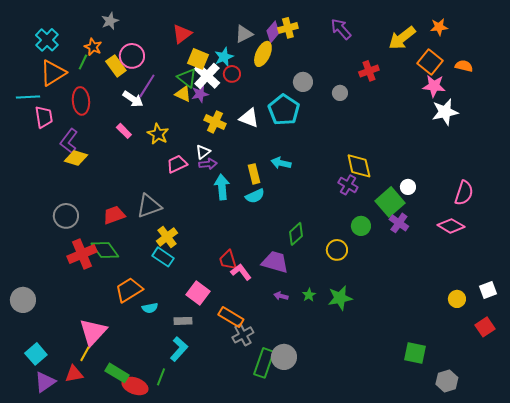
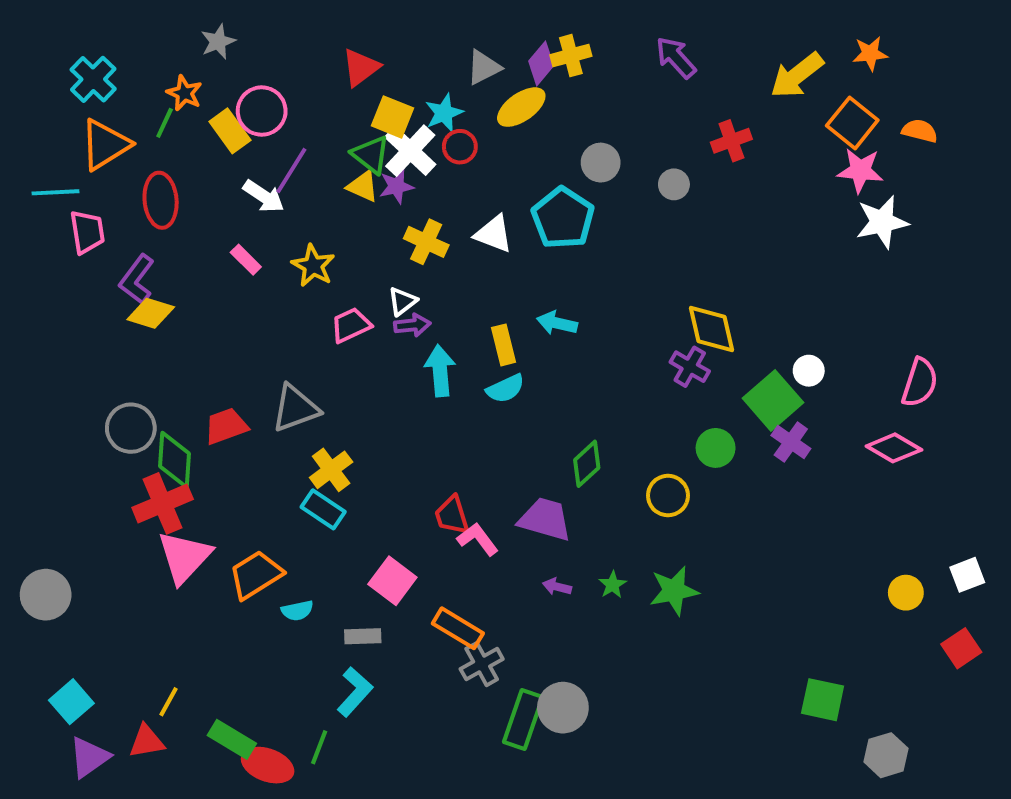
yellow ellipse: (263, 54) -> (521, 107), turned 30
green diamond: (105, 250) -> (174, 460), moved, turned 40
pink triangle: (93, 332) -> (184, 557), moved

